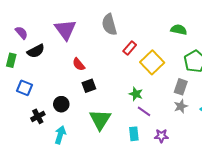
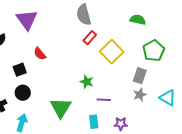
gray semicircle: (109, 25) -> (84, 15), moved
black square: (89, 86) -> (20, 70), moved
green star: (136, 94) -> (87, 82), moved
purple line: (144, 111) -> (104, 100), turned -32

